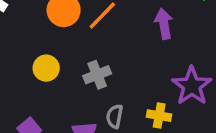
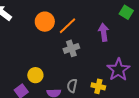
yellow circle: (46, 68) -> (35, 75), moved
gray cross: (97, 75) -> (71, 48), moved

